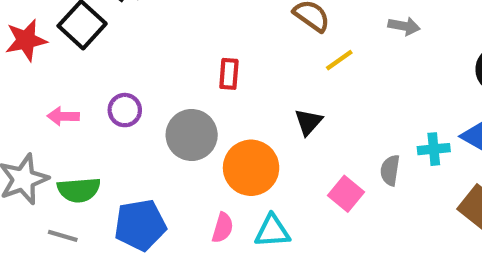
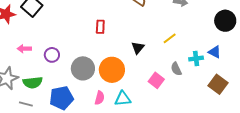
yellow line: (339, 60) -> (170, 38), moved
purple circle: (125, 110) -> (52, 55), moved
gray circle: (192, 135) -> (83, 68), moved
gray semicircle: (390, 170) -> (176, 69), turned -32

